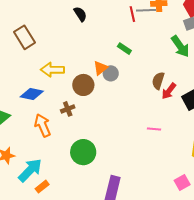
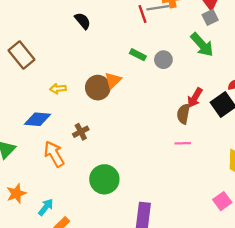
yellow arrow: (52, 70) -> (58, 89), size x0.6
gray circle: (111, 73) -> (163, 60), moved
brown semicircle: (158, 81) -> (183, 114), moved
brown circle: (83, 85) -> (98, 88), moved
cyan arrow: (30, 170) -> (46, 207), size x0.6

